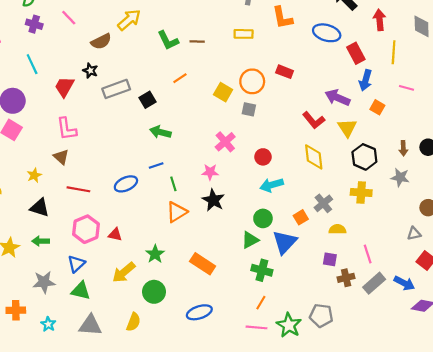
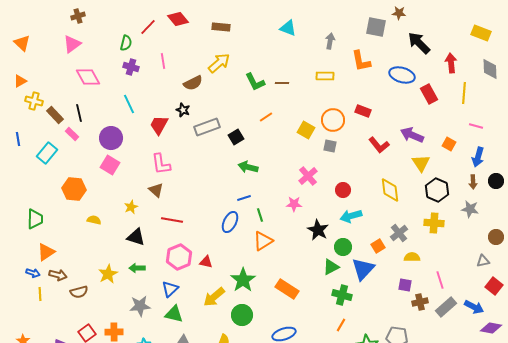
pink line: (69, 18) -> (163, 61), turned 35
blue arrow: (365, 80) -> (478, 157), moved
red L-shape: (314, 120) -> (379, 145), moved
blue ellipse: (126, 184) -> (230, 222), moved, turned -40
black star: (213, 200) -> (318, 230), moved
green star: (155, 254) -> (243, 280), size x1.4

